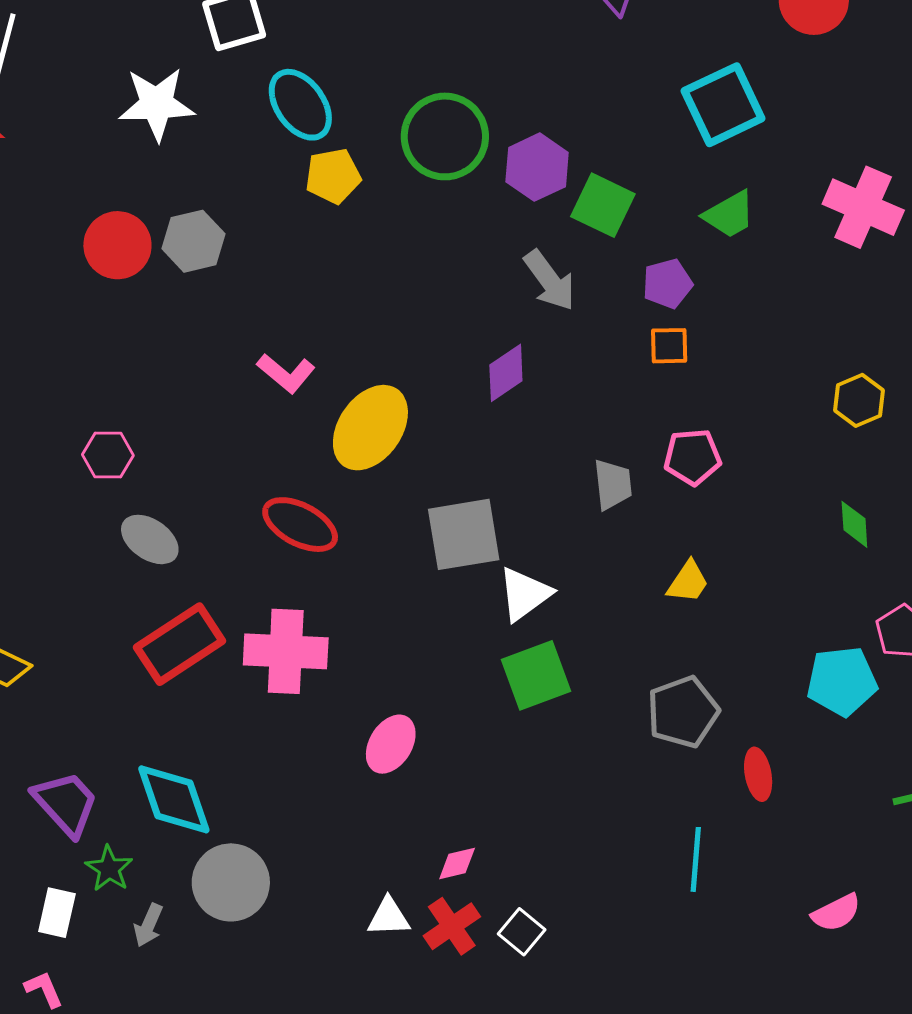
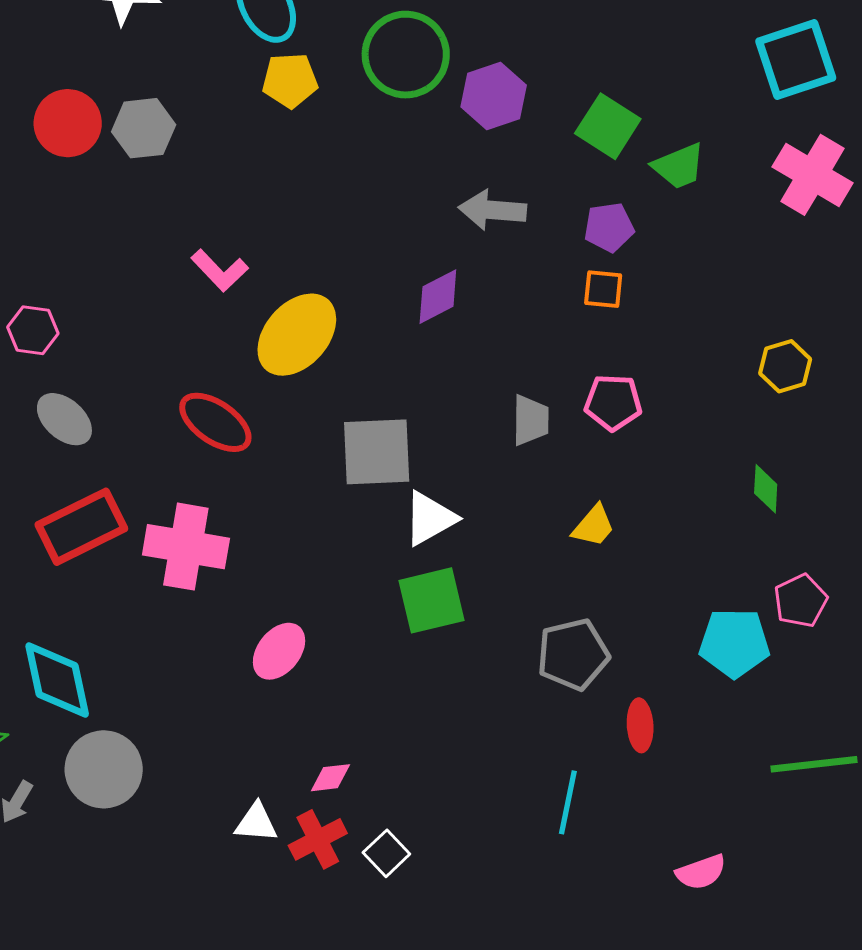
cyan square: (723, 105) -> (796, 59), moved
green square: (603, 205) -> (608, 126), moved
gray arrow: (550, 280) -> (492, 210), turned 124

